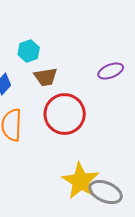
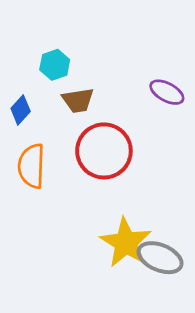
purple ellipse: (111, 71) -> (167, 92), turned 50

